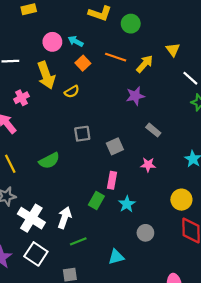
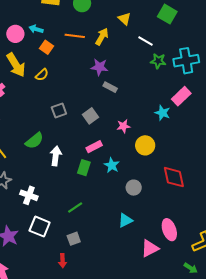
purple star: (135, 96) -> (99, 67), turned 30
gray rectangle: (153, 130) -> (110, 87), moved
pink rectangle: (112, 180) -> (94, 147), turned 63
yellow circle: (181, 200) -> (145, 145), moved
white cross: (31, 218) -> (29, 195), size x0.7
white arrow: (65, 218) -> (56, 156), moved
cyan triangle: (116, 257) -> (125, 220), moved

